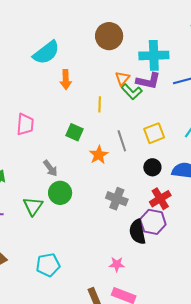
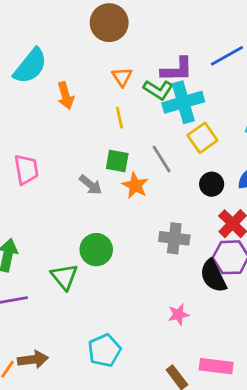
cyan cross: (154, 55) -> (183, 102), moved
orange triangle: (122, 78) -> (122, 77), moved
green square: (75, 132) -> (117, 161), moved
gray arrow: (50, 168) -> (91, 185), moved
pink star: (117, 264) -> (178, 314), moved

